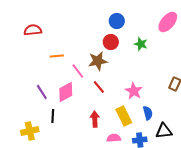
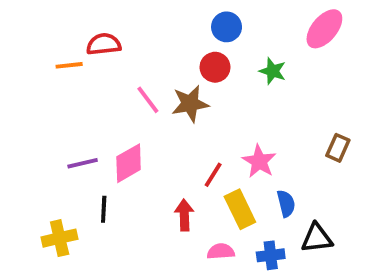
red semicircle: (33, 30) -> (104, 44), moved
orange line: (57, 56) -> (69, 65), moved
pink line: (78, 71) -> (148, 100), moved
red line: (99, 87) -> (213, 175), moved, turned 72
purple line: (42, 92) -> (83, 163), turned -70

